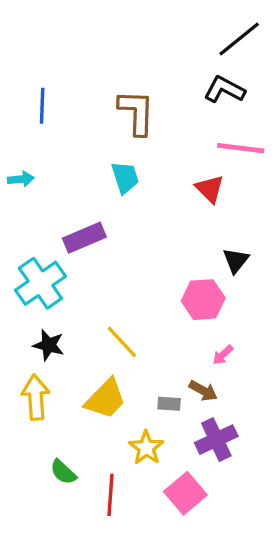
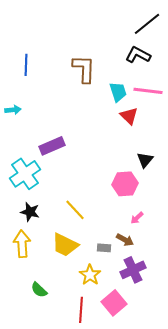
cyan trapezoid: (125, 177) -> (118, 92), moved
yellow trapezoid: (106, 399) -> (65, 245), turned 72
red line: (110, 495) -> (81, 310), moved

